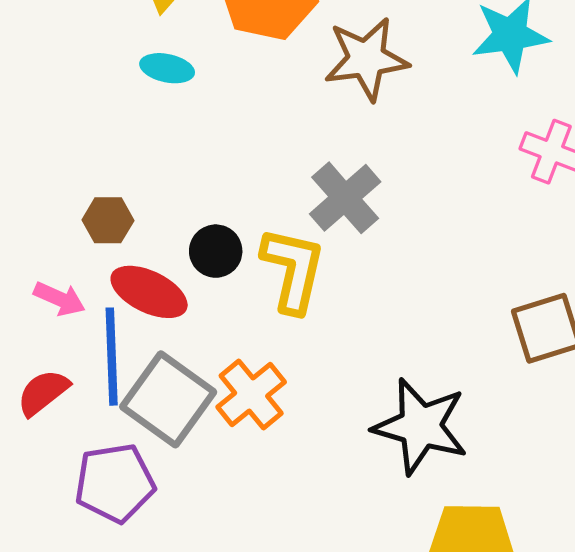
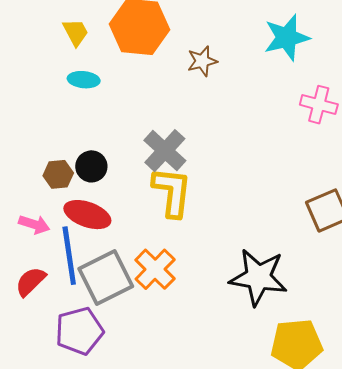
brown star: (366, 59) -> (202, 61), size x0.6
gray cross: (345, 198) -> (165, 151), moved
black circle: (216, 251) -> (91, 166), moved
gray square: (168, 399) -> (106, 278), turned 34

